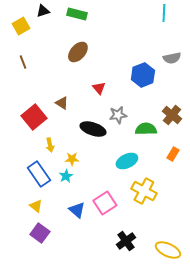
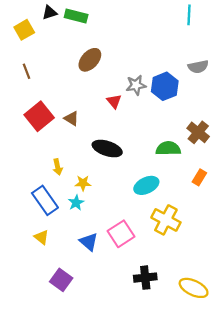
green rectangle: (77, 14) -> (76, 16), moved
gray star: (118, 115) -> (136, 85), moved
red square: (34, 117) -> (39, 116), moved
purple square: (40, 233) -> (61, 280), moved
black cross: (126, 241) -> (145, 278), turned 30

